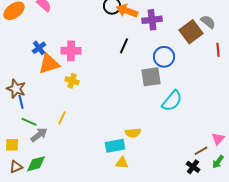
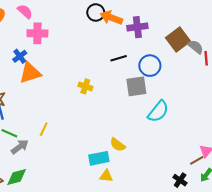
gray semicircle: (208, 22) -> (196, 47), moved
black line: (124, 46) -> (119, 58), moved, turned 49
pink cross: (71, 51) -> (37, 33), moved
yellow cross: (72, 81) -> (85, 86), moved
yellow semicircle: (133, 133) -> (118, 145), turned 42
brown line: (201, 151) -> (197, 160), moved

